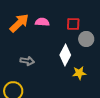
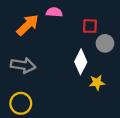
pink semicircle: (42, 22) -> (54, 12), moved
gray arrow: (27, 61) -> (23, 65), moved, size x1.5

